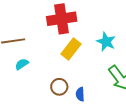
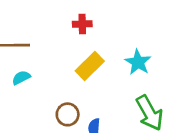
red cross: (62, 19) -> (82, 24), size x0.5

